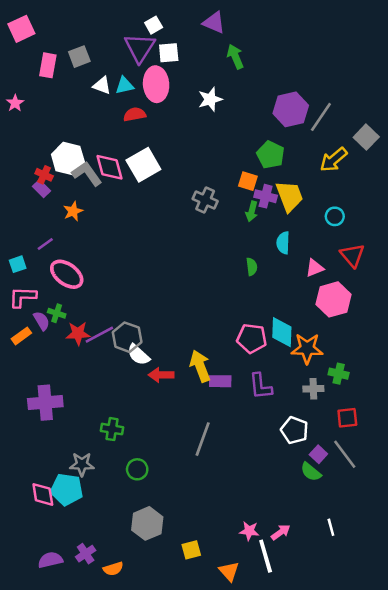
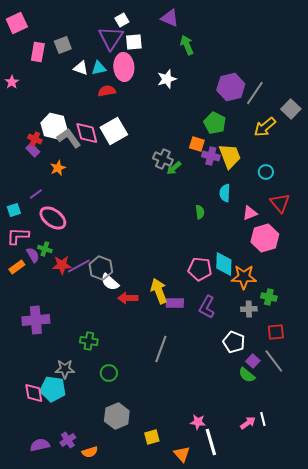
green arrow: (252, 211) -> (174, 168), moved, turned 35
purple L-shape: (261, 386) -> (207, 307), turned 35
pink arrow: (281, 532) -> (248, 423), moved

